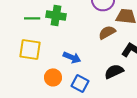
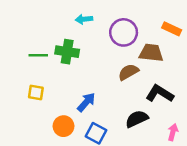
yellow square: (30, 49) -> (36, 92), size x0.6
blue arrow: (72, 57) -> (86, 102), turned -72

